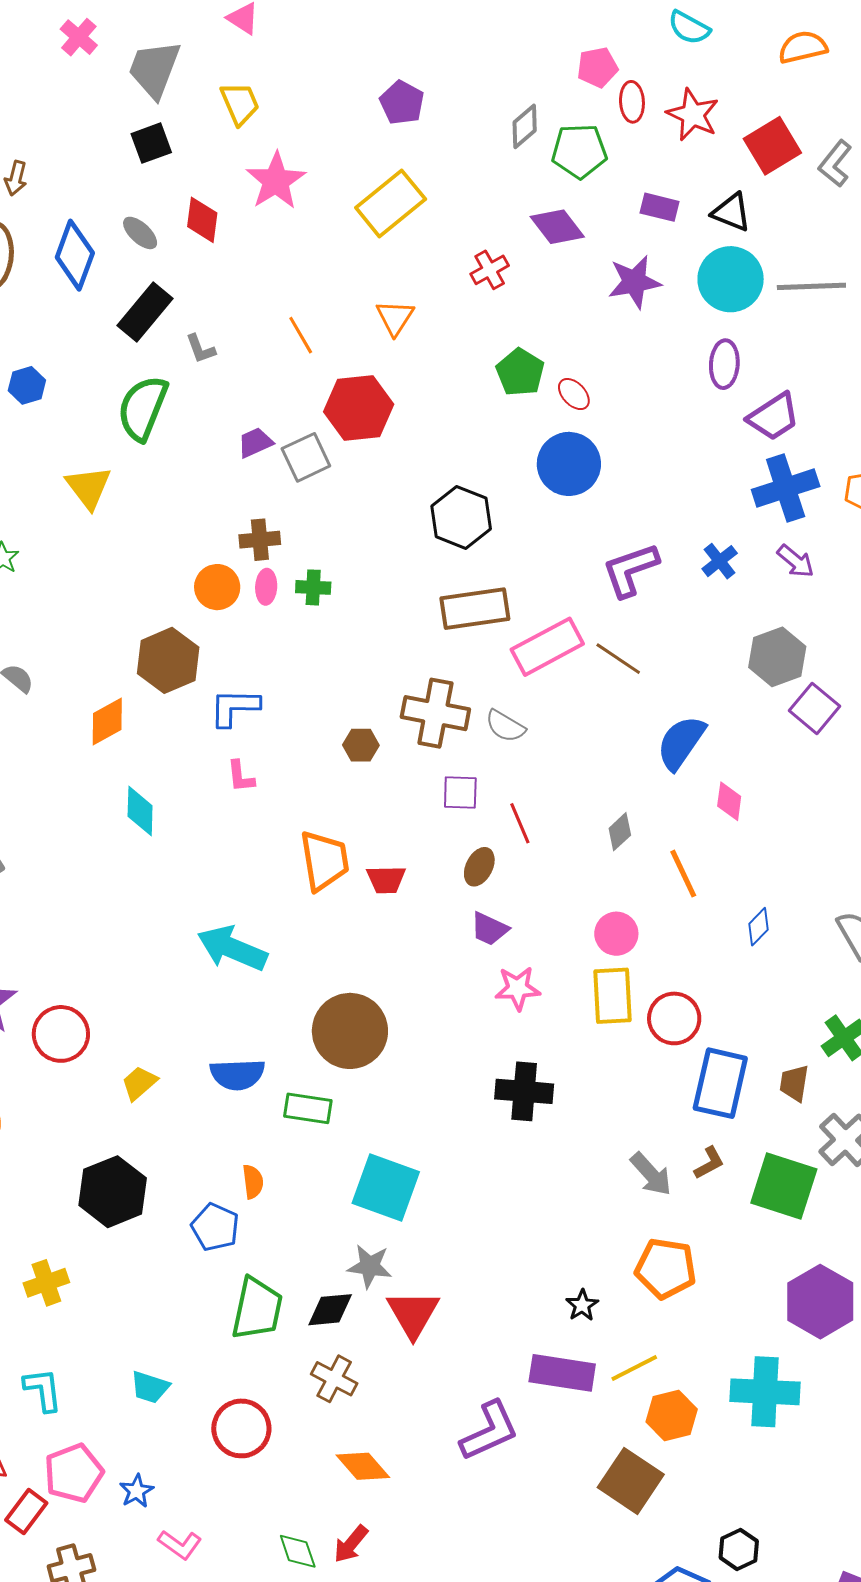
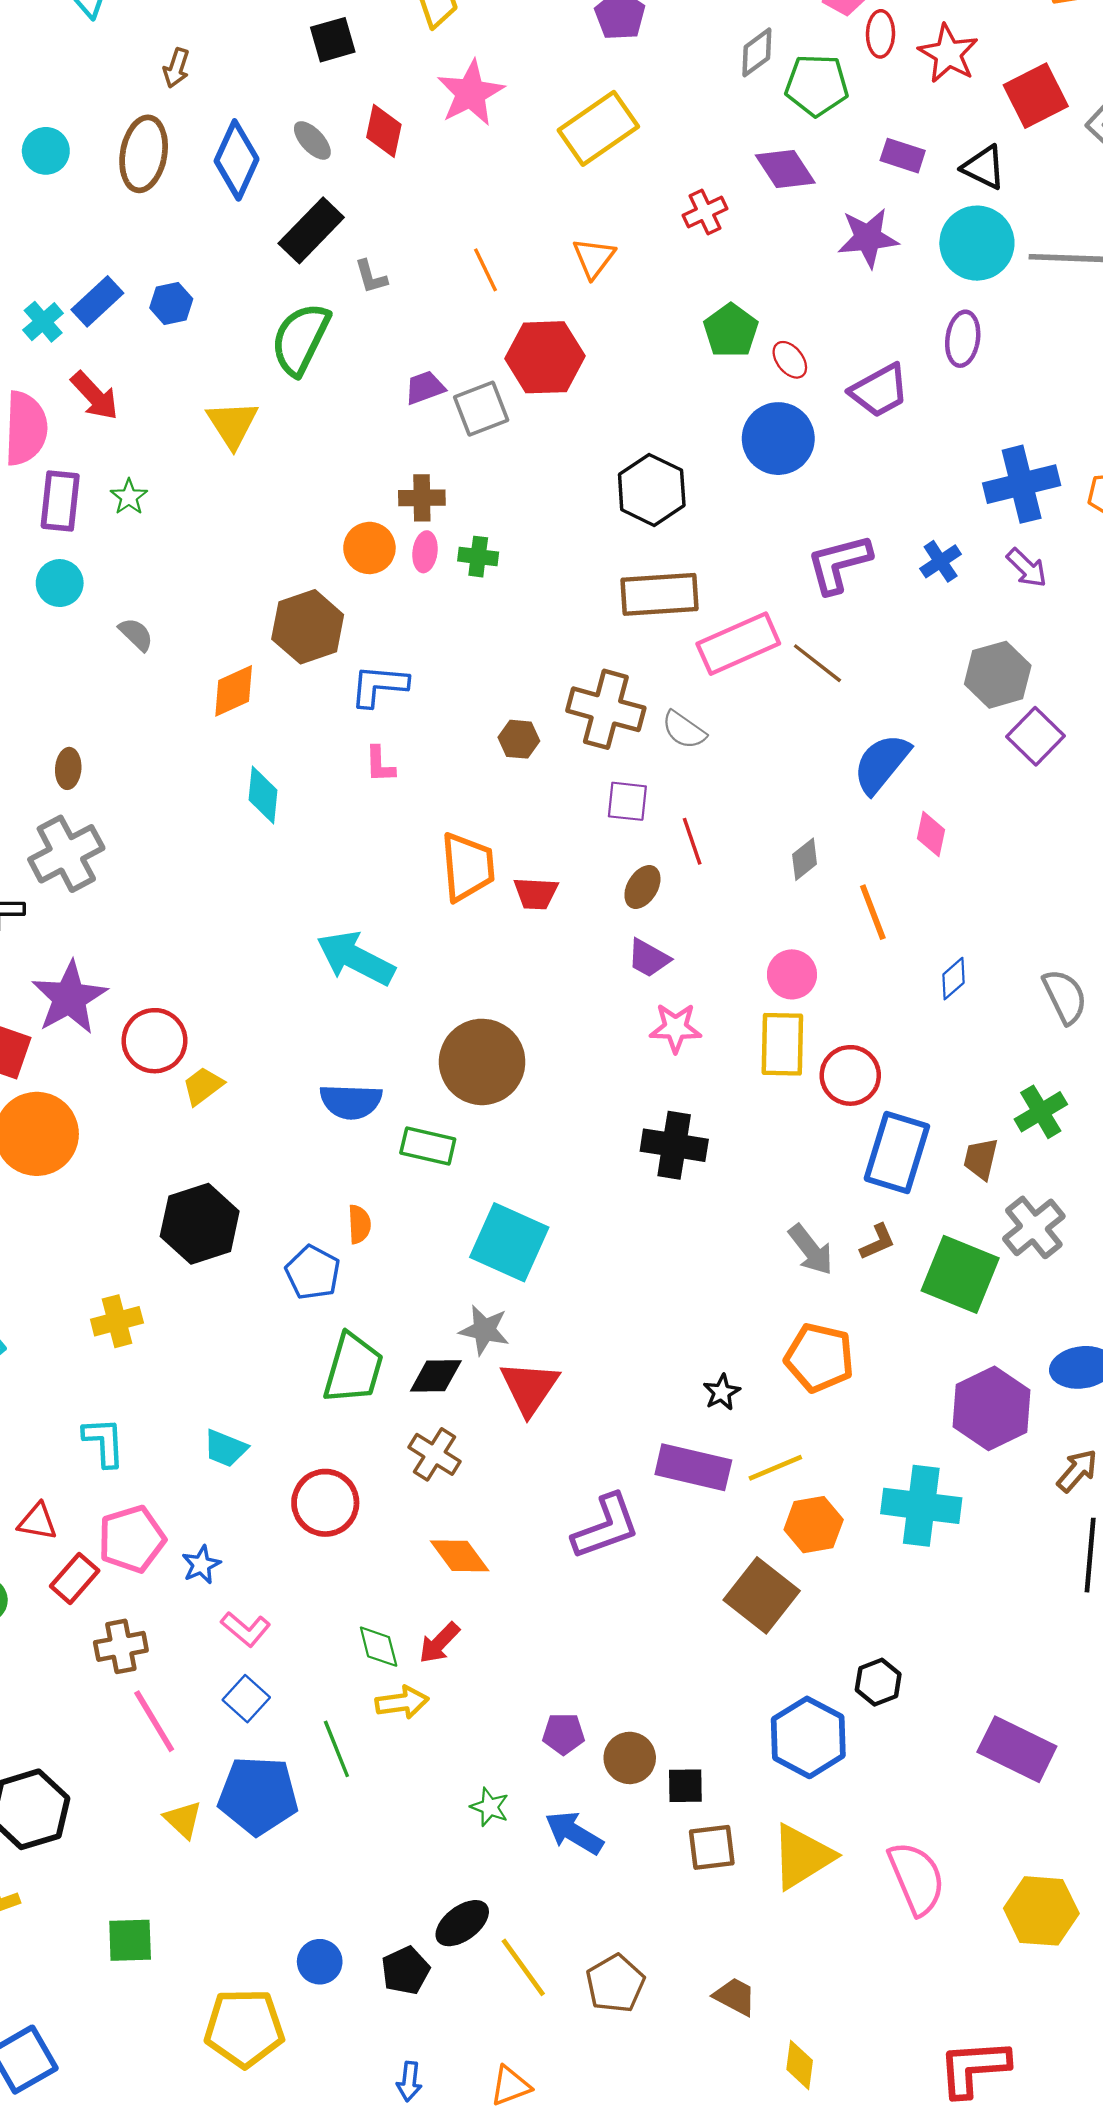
purple trapezoid: (774, 417) -> (879, 391), moved
yellow trapezoid: (139, 1083) -> (203, 1086), moved

